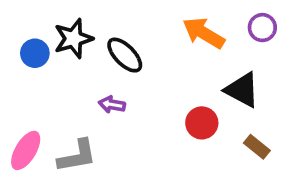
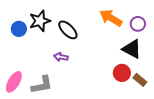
purple circle: (262, 28) -> (138, 24), moved
red circle: (202, 123) -> (122, 73), moved

